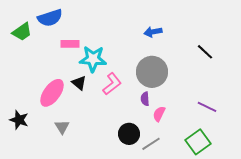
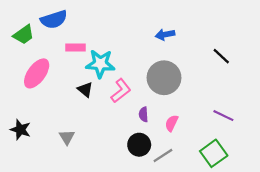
pink ellipse: (52, 93) -> (37, 73), moved
purple semicircle: (145, 99) -> (143, 114), moved

